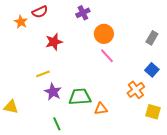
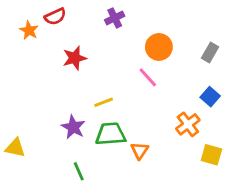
orange circle: (104, 34) -> (159, 47), moved
yellow line: (43, 74) -> (104, 102), moved
orange triangle: (101, 109) -> (140, 151), turned -48

